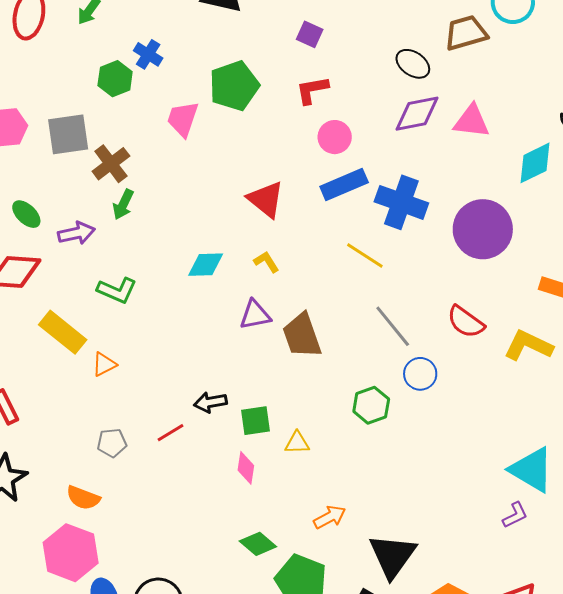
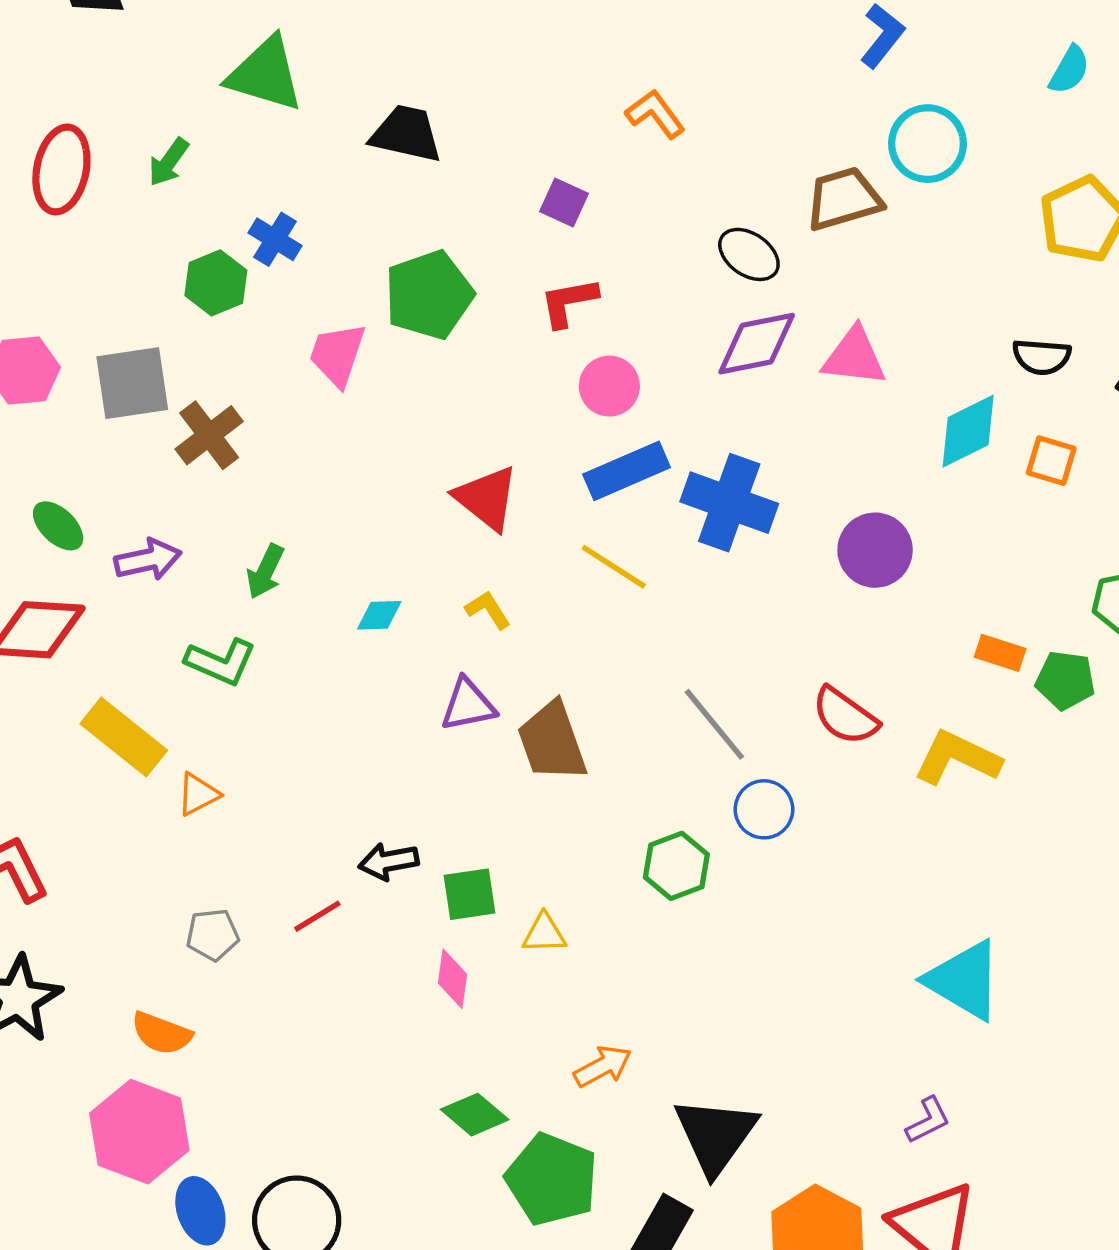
green arrow: (123, 204) -> (265, 571), moved
purple circle: (483, 229) -> (875, 550), size x0.7
yellow line: (365, 255) -> (614, 567), moved
cyan diamond: (206, 265) -> (379, 615), size x0.7
purple L-shape: (515, 515) -> (928, 1120), moved

